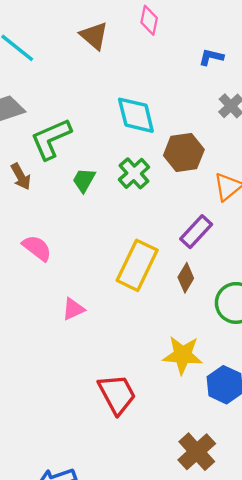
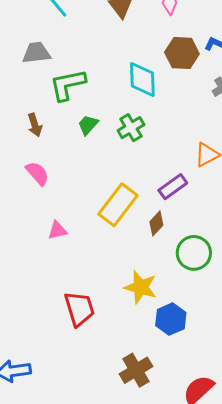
brown hexagon: (184, 152) -> (182, 53), moved
brown arrow: (21, 176) -> (35, 125), moved

